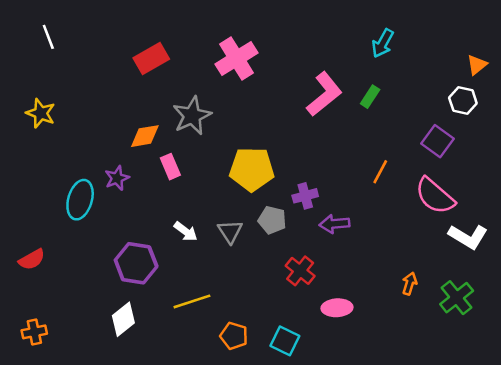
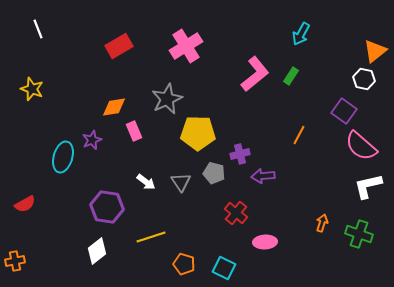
orange triangle: (477, 65) -> (375, 51), size x1.4
gray star: (192, 116) -> (167, 99), moved
pink semicircle: (435, 196) -> (361, 146), moved
white L-shape: (468, 237) -> (368, 186), turned 136
green cross: (457, 298) -> (359, 234), turned -32
orange cross: (34, 332) -> (15, 261), moved

